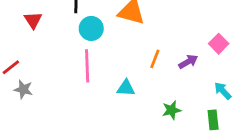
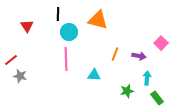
purple arrow: (188, 62) -> (139, 56), turned 40
cyan arrow: (223, 91) -> (147, 78), moved, turned 48
green rectangle: (213, 120) -> (157, 98), turned -32

